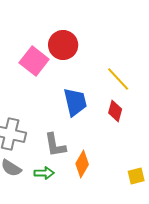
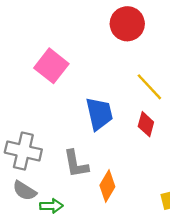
red circle: (63, 45) -> (127, 24), moved
green arrow: (44, 173) -> (51, 206), moved

